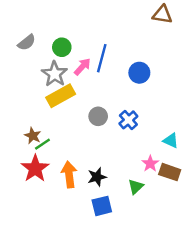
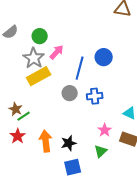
blue line: (102, 58) -> (80, 68), moved
blue cross: (128, 120) -> (95, 96), turned 35
pink star: (150, 164) -> (105, 130), moved
red star: (35, 168) -> (18, 136), size x0.7

